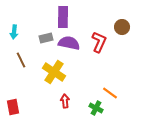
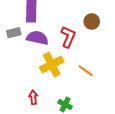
yellow cross: (54, 72) -> (52, 65), moved, turned 30
orange line: (110, 93) -> (86, 71), moved

